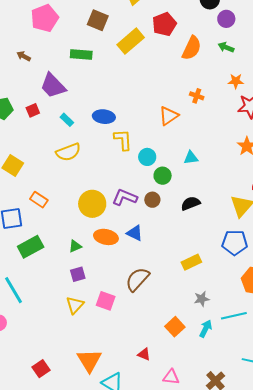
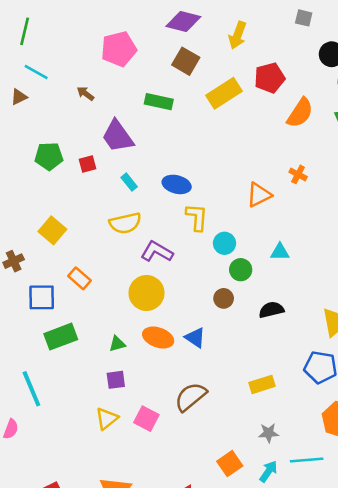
purple L-shape: (125, 197) -> (157, 252), moved

